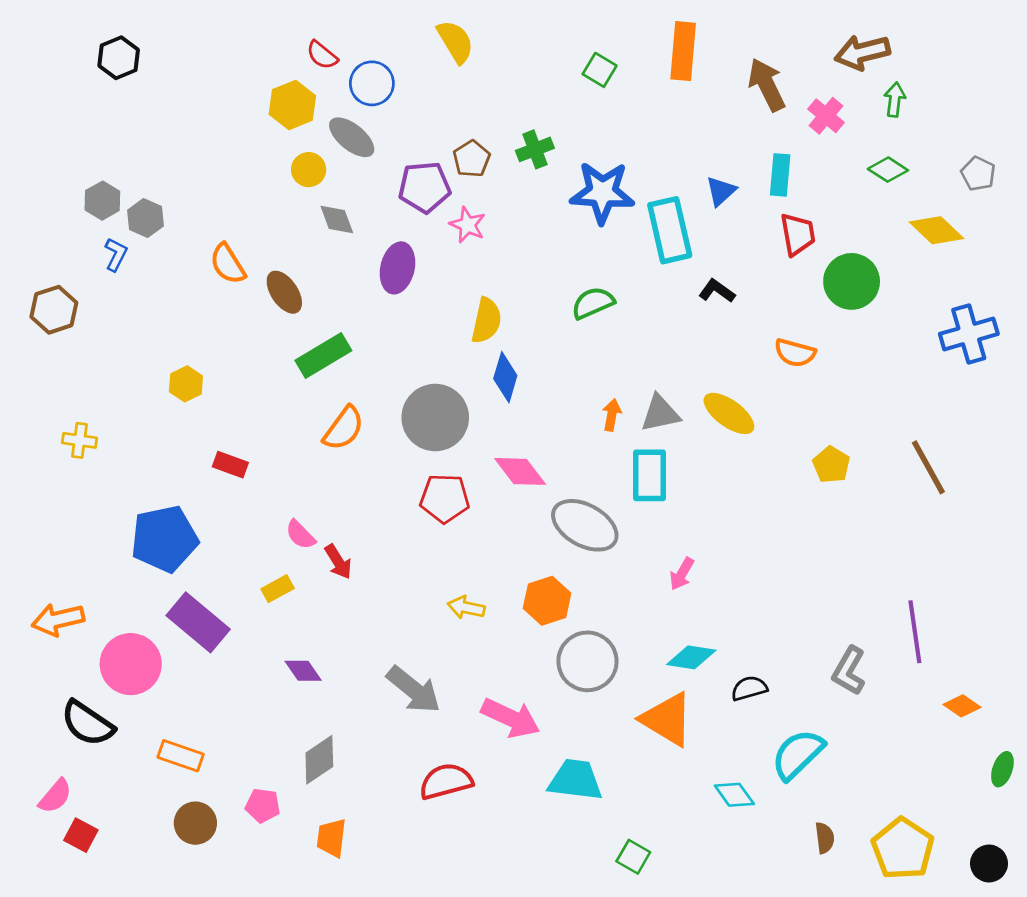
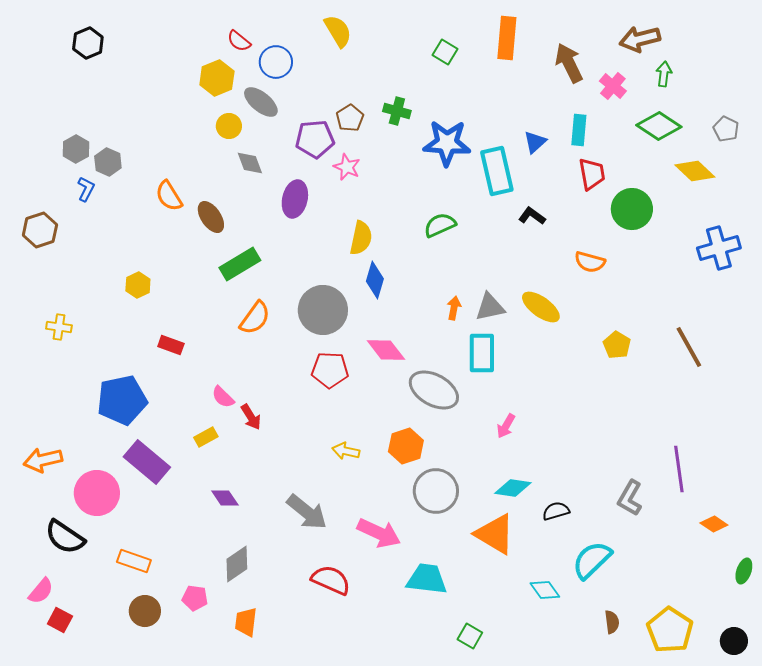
green cross: (535, 149) -> (397, 111), turned 36
green diamond: (888, 170) -> (659, 126), size x1.5
red semicircle: (446, 781) -> (331, 580), turned 39

